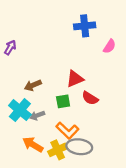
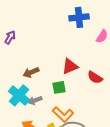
red semicircle: (90, 98) -> (95, 77), moved

